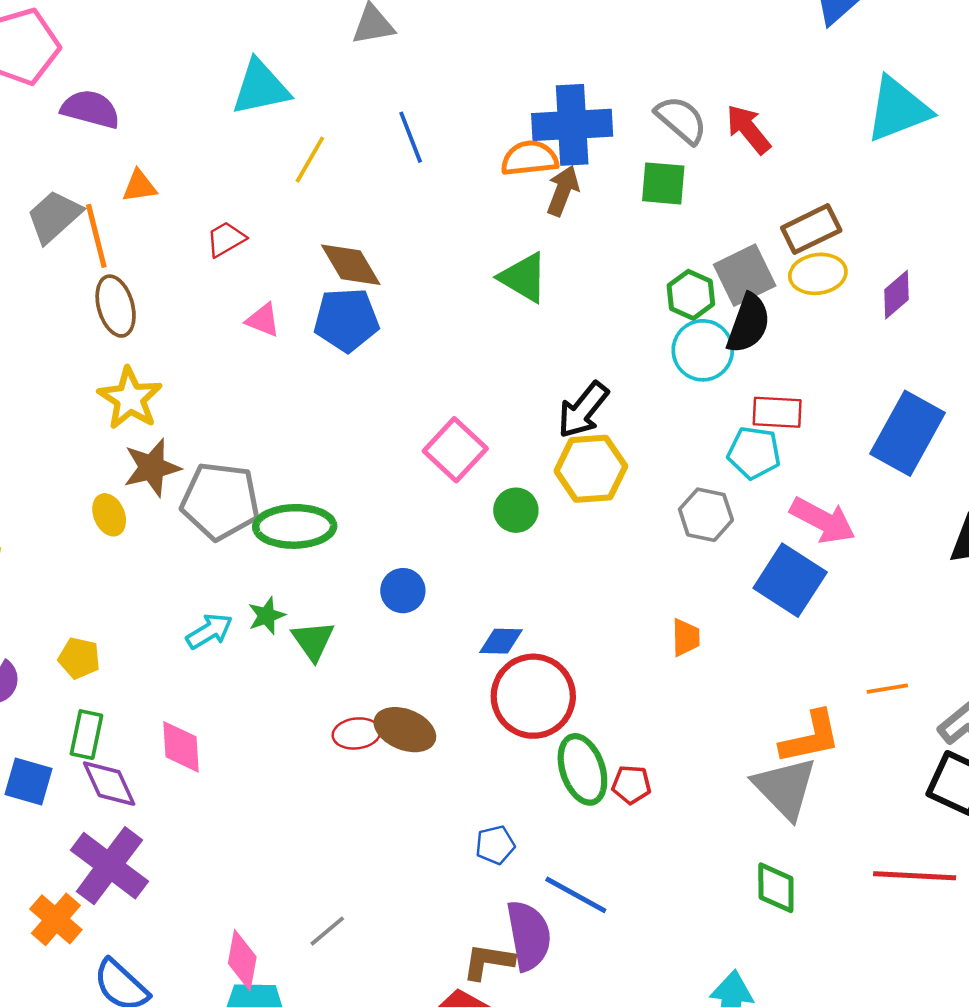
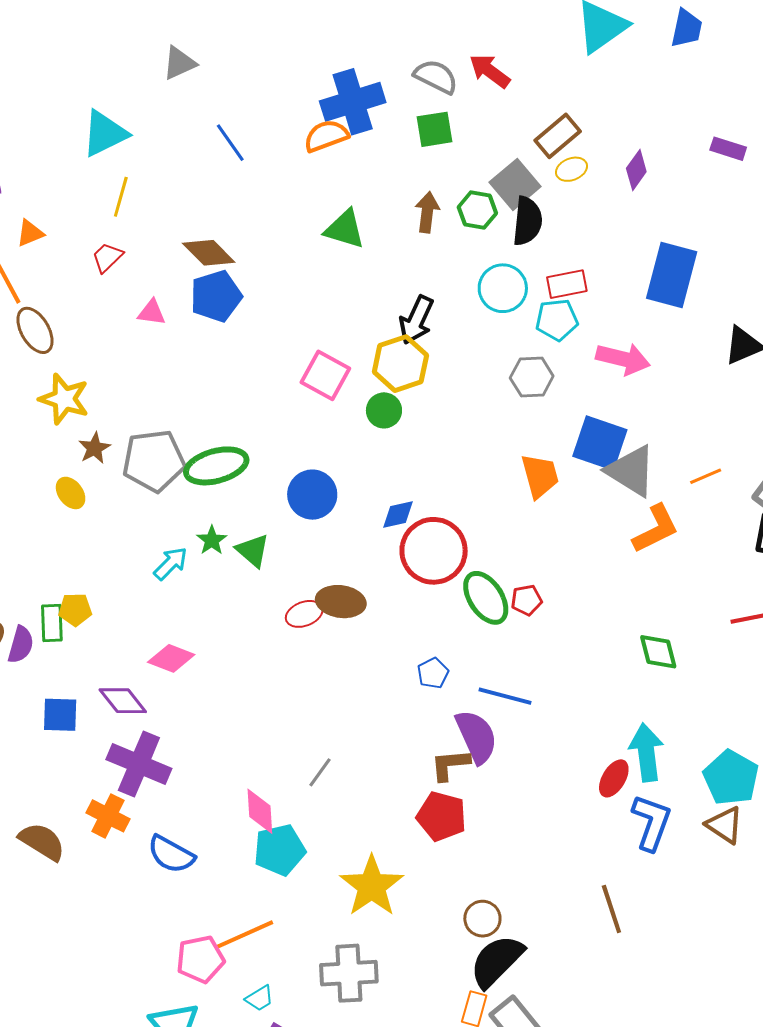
yellow line: (310, 160) -> (121, 197), moved
brown arrow: (563, 191) -> (427, 212), moved
yellow ellipse: (818, 274) -> (571, 169), size x0.7
cyan circle: (703, 350) -> (503, 288), moved
brown star: (152, 468) -> (94, 448), size x0.7
yellow hexagon: (591, 469) -> (400, 364), moved
blue square: (790, 580) -> (600, 443), moved
blue circle: (403, 591) -> (312, 495), size x1.4
orange trapezoid: (686, 637) -> (540, 476), size x1.5
green rectangle: (86, 735) -> (52, 623), moved
pink diamond: (181, 747) -> (171, 658), turned -51
gray triangle: (785, 788) -> (631, 471), moved

